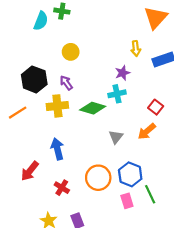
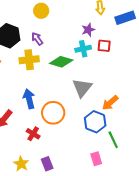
red square: (156, 107) -> (104, 46), moved, turned -32
orange arrow: (147, 131) -> (110, 103), moved
gray triangle: (116, 137) -> (82, 88), size x1.5
orange circle: (98, 178) -> (53, 113), moved
pink rectangle: (127, 201) -> (96, 159), moved

